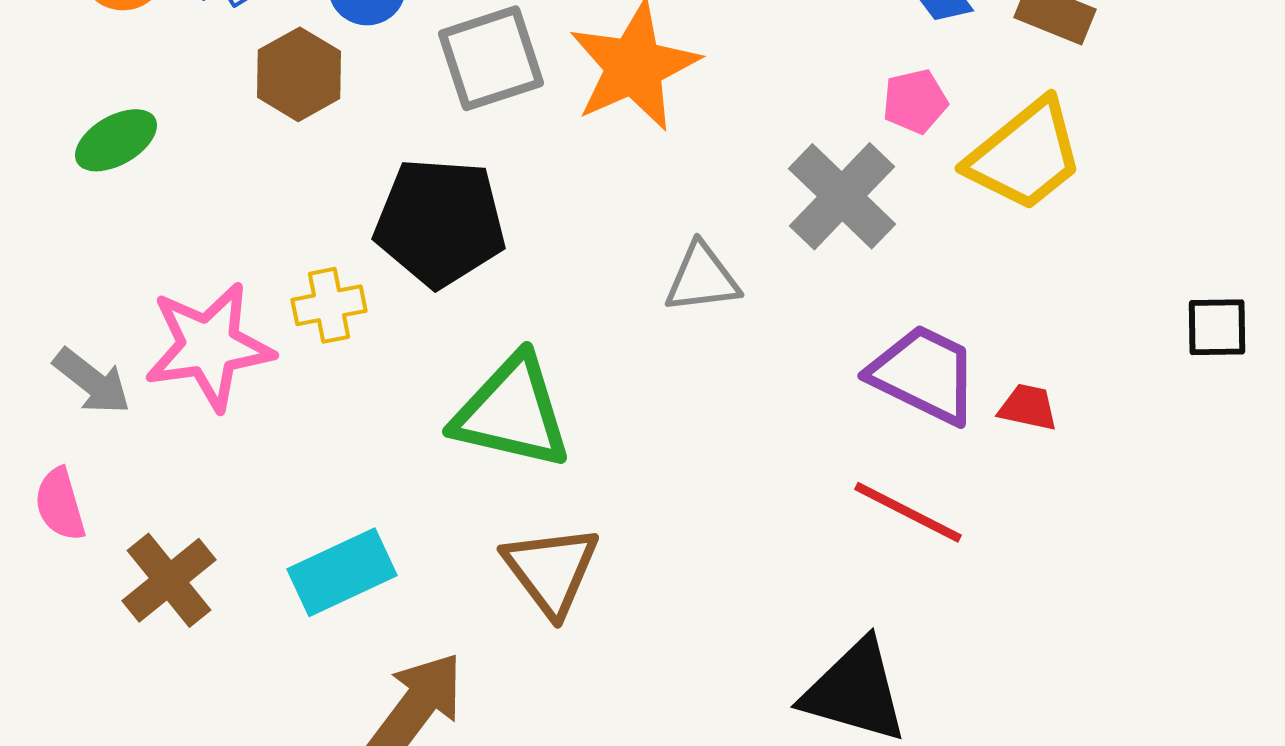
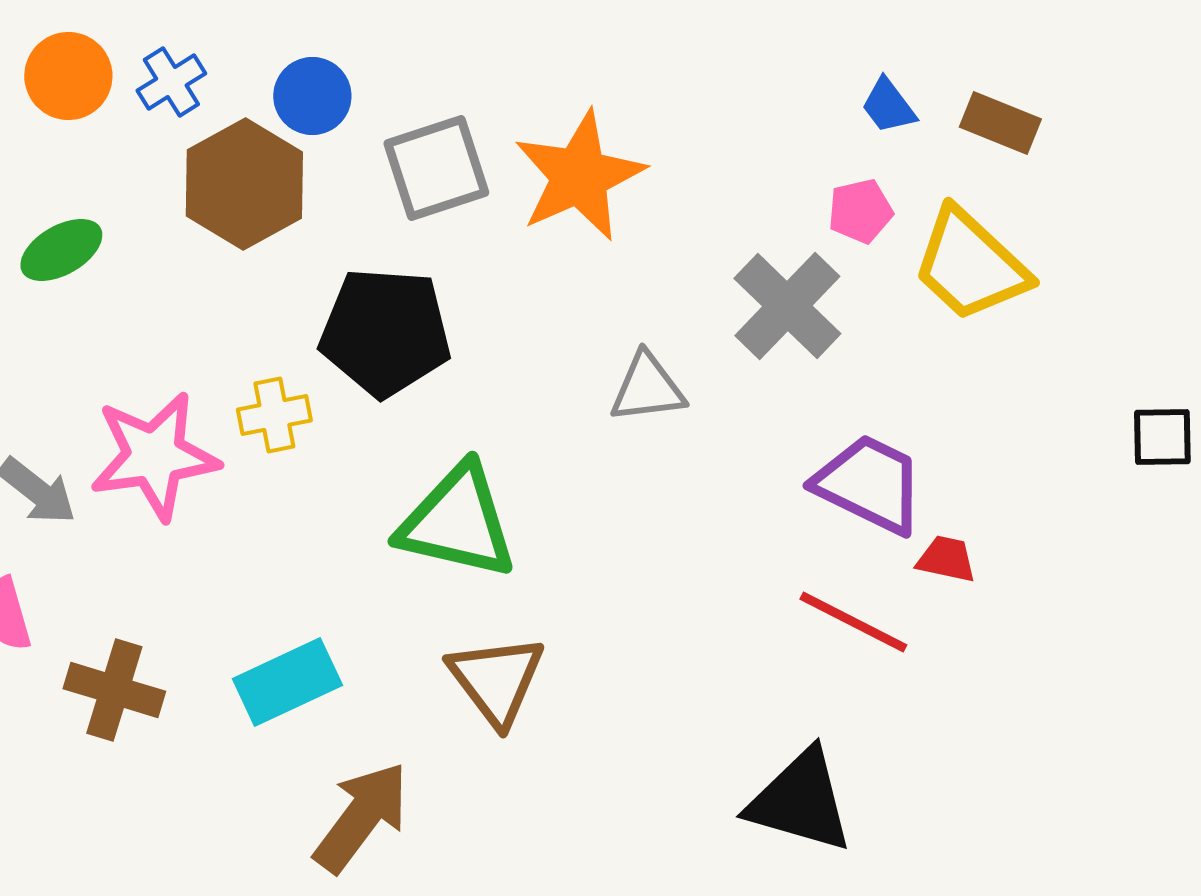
brown hexagon: (299, 74) -> (244, 184), size x1.4
yellow trapezoid: (1025, 155) -> (970, 265), turned 82
red trapezoid: (1028, 407) -> (946, 559), moved
brown cross: (169, 580) -> (114, 690), turned -34

